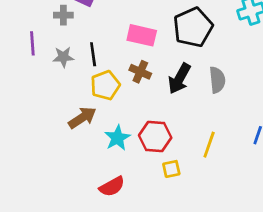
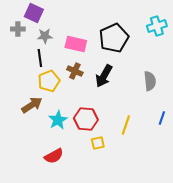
gray star: (63, 57) -> (45, 36), moved
gray semicircle: (217, 80) -> (150, 81), moved

